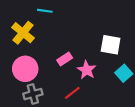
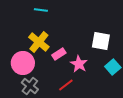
yellow cross: (23, 33) -> (39, 42), moved
gray cross: (33, 94) -> (30, 86), turned -36

